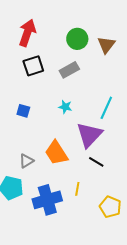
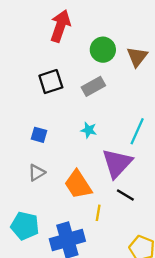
red arrow: (27, 33) -> (60, 26), moved
gray triangle: (26, 161) -> (37, 173), moved
yellow line: (77, 189) -> (98, 213), moved

